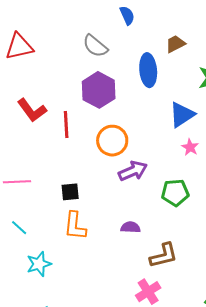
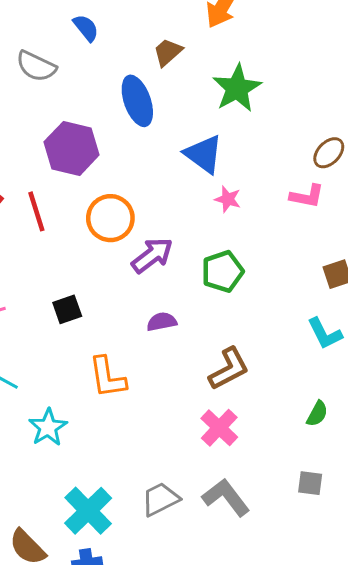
gray semicircle: (95, 46) -> (36, 66), moved
blue triangle: (182, 115) -> (204, 154), turned -36
orange L-shape: (75, 226) -> (107, 377), moved
purple semicircle: (130, 227) -> (162, 322), moved

